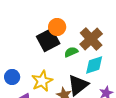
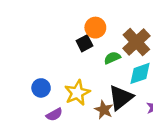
black square: (48, 40) -> (84, 43), size x0.6

